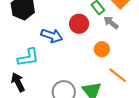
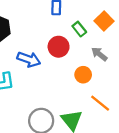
gray arrow: (111, 23) -> (99, 54), moved

